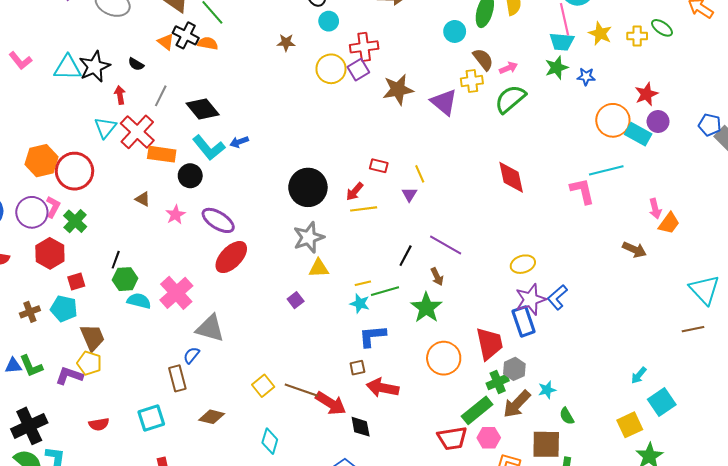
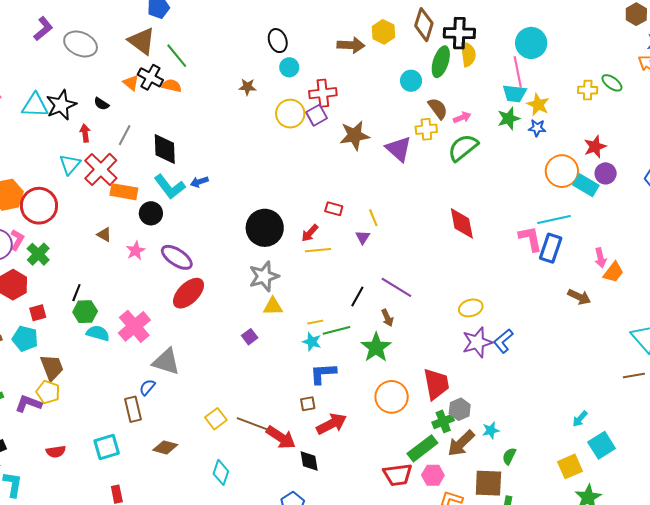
yellow star: (600, 33) -> (538, 105), moved
black diamond: (203, 109) -> (165, 149), turned 36
blue rectangle: (524, 321) -> (551, 248), moved, turned 36
red arrow: (383, 388) -> (332, 424), turned 140
green semicircle: (567, 416) -> (509, 456), turned 54

